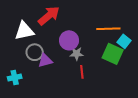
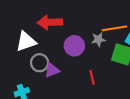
red arrow: (49, 16) -> (50, 22), turned -135
gray star: (77, 54) -> (98, 39), moved

